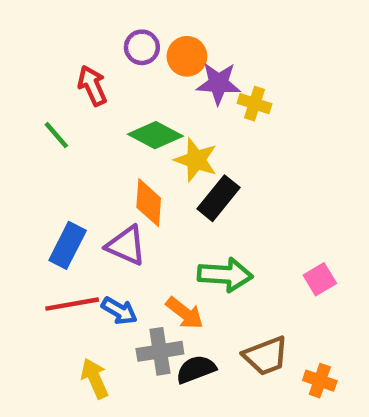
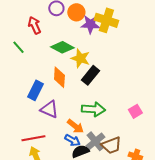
yellow cross: (254, 104) -> (106, 20), moved, size x1.6
blue rectangle: (68, 245) -> (35, 90), moved
purple triangle: (126, 245) -> (49, 109), moved
red line: (72, 304) -> (33, 138), moved
blue arrow: (119, 311) -> (72, 140), moved
gray cross: (160, 351) -> (95, 141), moved, turned -30

